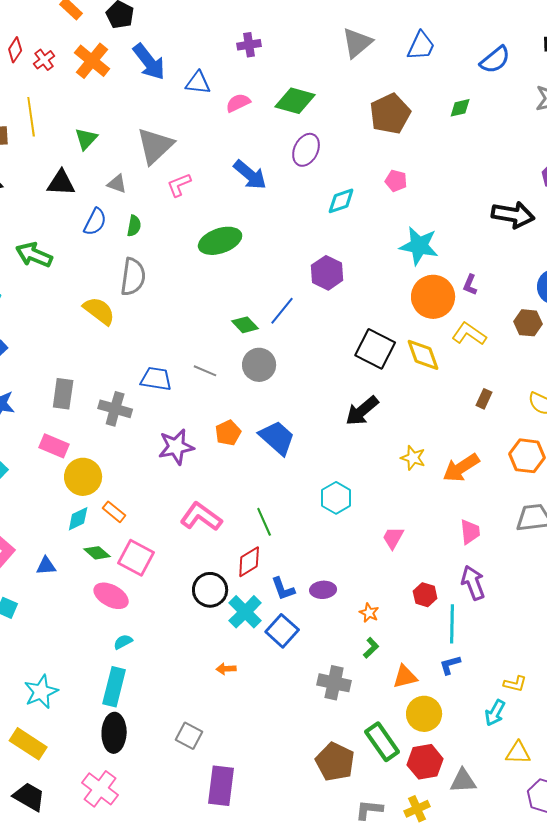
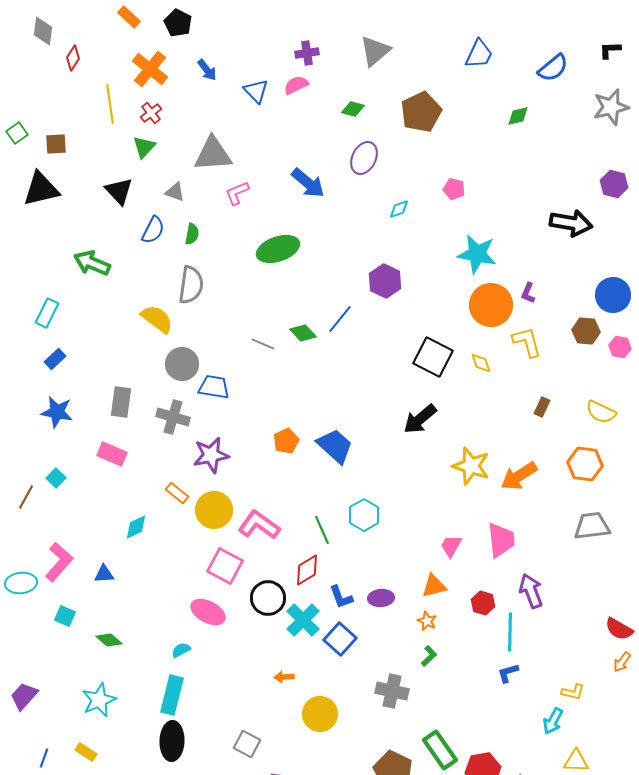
gray triangle: (357, 43) -> (375, 51), moved
red cross: (44, 60) -> (151, 113), moved
blue arrow: (149, 62) -> (207, 70), size x0.6
blue triangle: (198, 83) -> (256, 91), turned 40
green diamond: (295, 101) -> (353, 109), size x0.6
pink semicircle: (238, 103) -> (296, 85), moved
brown pentagon: (390, 114) -> (421, 112), moved
yellow line: (31, 117) -> (110, 104), moved
gray triangle: (155, 146) -> (213, 154), turned 39
black triangle: (61, 183) -> (119, 191), turned 44
cyan diamond: (341, 201) -> (399, 209), size x0.7
yellow L-shape: (469, 334) -> (527, 342), turned 40
yellow diamond: (423, 355) -> (481, 363), size x0.6
gray circle: (259, 365) -> (182, 364), moved
gray line: (205, 371) -> (263, 344), moved
purple star: (176, 447) -> (211, 455), moved
yellow star: (413, 458) -> (471, 466), size x1.5
yellow circle: (83, 477) -> (214, 510), moved
cyan hexagon: (336, 498) -> (364, 515), moved
orange rectangle: (114, 512) -> (177, 493), moved
pink trapezoid: (470, 532) -> (501, 540), moved, size x1.4
green diamond: (97, 553) -> (109, 640), moved
pink square: (136, 558) -> (225, 566), moved
pink ellipse: (111, 596) -> (208, 612), moved
orange triangle: (405, 677) -> (434, 586), moved
yellow circle: (424, 714) -> (320, 714), moved
yellow rectangle: (28, 744) -> (86, 752), size x0.6

